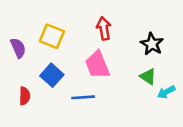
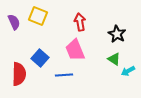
yellow square: (52, 36) -> (38, 16), moved
purple semicircle: (18, 48) -> (14, 22), moved
red semicircle: (25, 96) -> (19, 74), size x1.6

